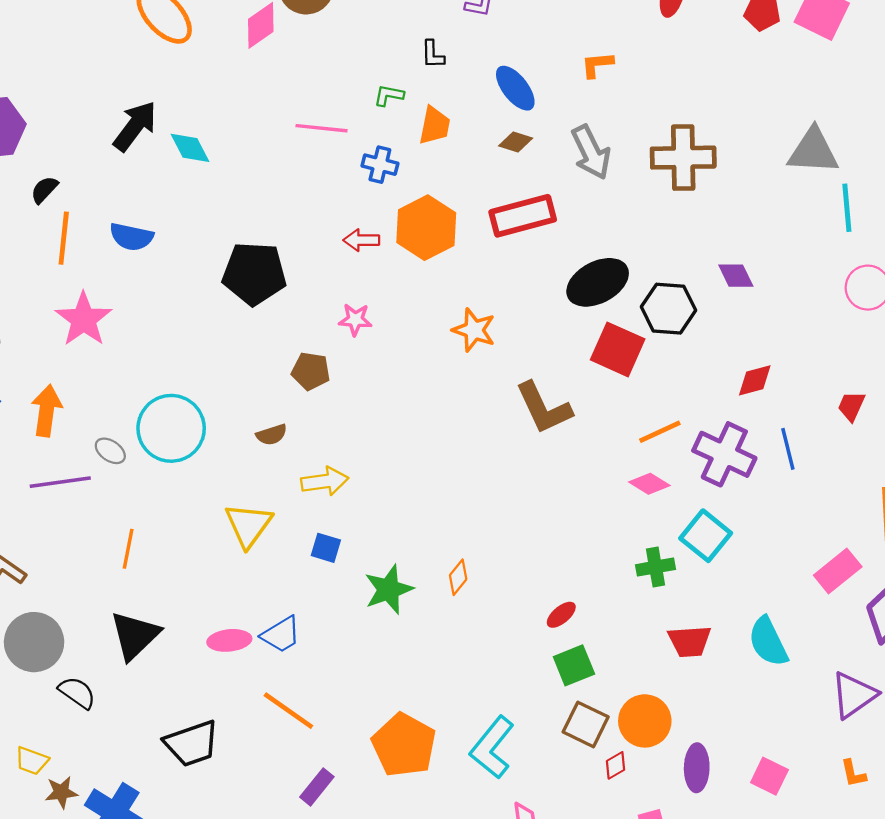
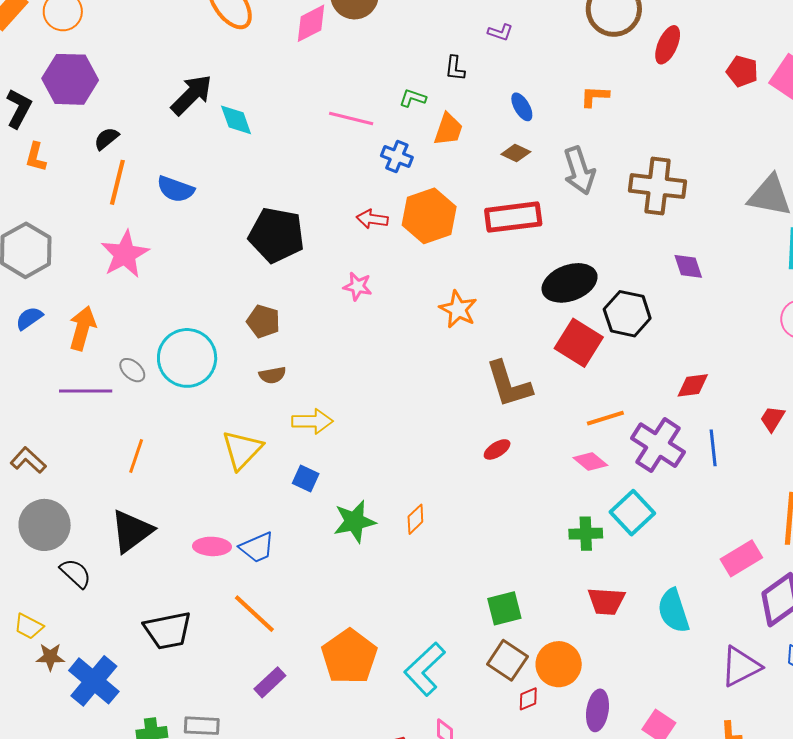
blue ellipse: (515, 88) -> (522, 107), size x0.7
purple diamond: (736, 276) -> (688, 266), moved
brown pentagon: (311, 371) -> (263, 321), moved
red ellipse: (561, 615) -> (497, 449), moved

